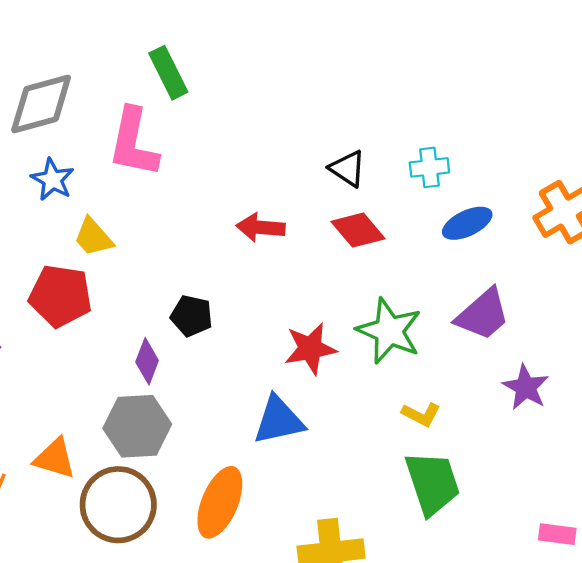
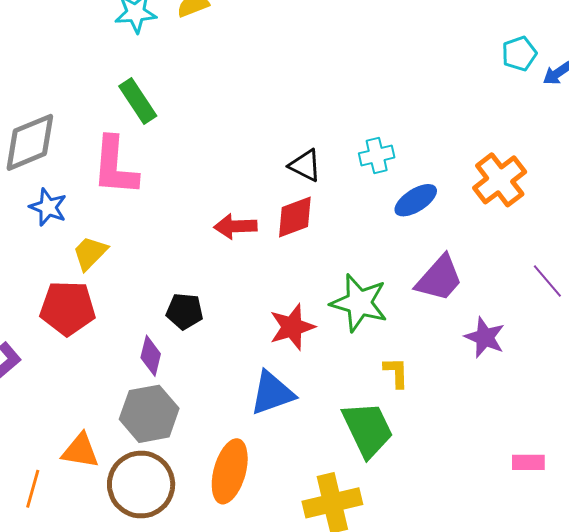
red diamond: (358, 230) -> (295, 217), moved, turned -63
yellow trapezoid: (93, 237) -> (90, 253), turned 93
yellow L-shape: (421, 414) -> (396, 373), turned -112
green trapezoid: (432, 483) -> (368, 429), moved

